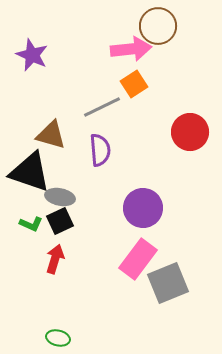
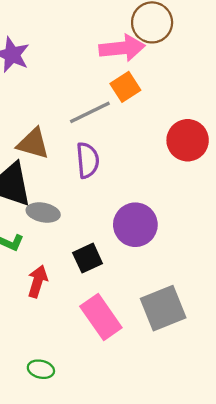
black square: (60, 221) -> (88, 258), moved
pink rectangle: (138, 259) -> (101, 317), moved, turned -72

